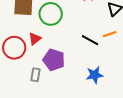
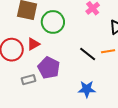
gray rectangle: (36, 75) -> (28, 80), turned 56

